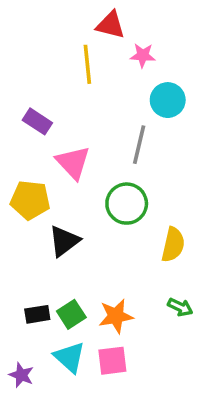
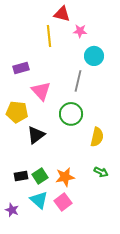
purple rectangle: (37, 121) -> (21, 68), turned -49
pink square: (112, 361) -> (63, 202), turned -30

